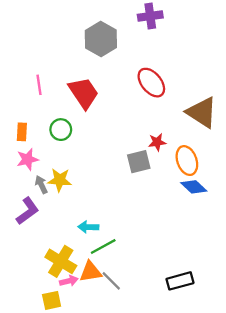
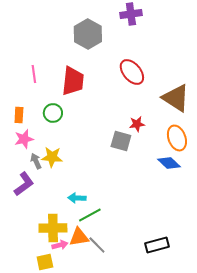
red trapezoid: (84, 93) -> (73, 81), turned 40
orange ellipse: (187, 161) -> (177, 138), moved
gray square: (139, 162) -> (121, 141), turned 30
yellow cross: (61, 261) -> (53, 228), turned -32

